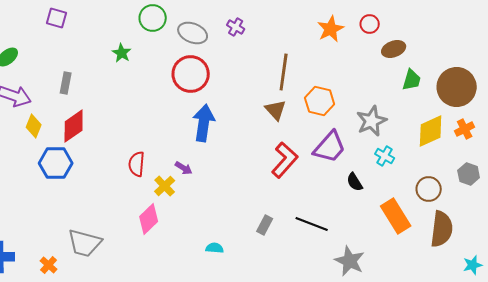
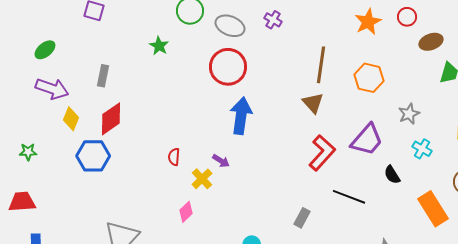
orange hexagon: (320, 101) -> (369, 78), moved
gray star: (372, 121) -> (409, 114), size x0.7
red semicircle: (137, 164) -> (174, 157), size x0.7
pink diamond: (149, 219) -> (186, 212), size x0.7
black line: (312, 224) -> (349, 197), moved

